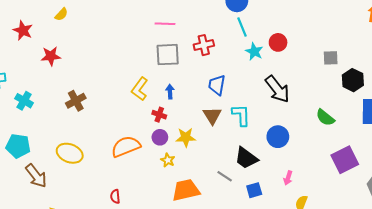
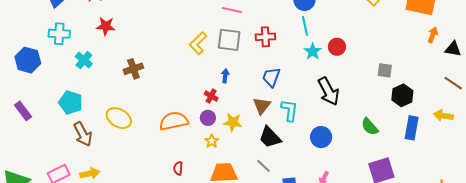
red star: (51, 56) -> (106, 26), moved
yellow L-shape: (140, 89) -> (198, 43), moved
black trapezoid: (246, 158) -> (270, 137), moved
red semicircle: (115, 196) -> (178, 168), moved

